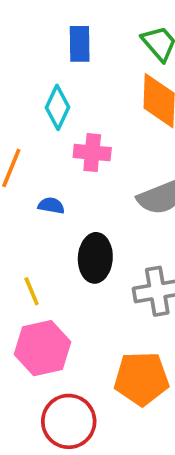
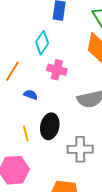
yellow line: (32, 291) -> (26, 133), moved

